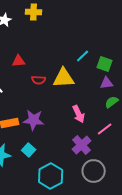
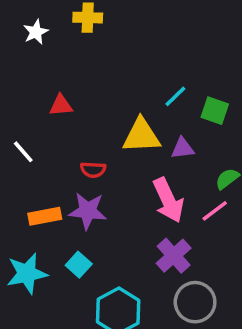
red semicircle: (39, 80) -> (93, 170), moved
purple triangle: (107, 83) -> (183, 148), moved
pink arrow: (79, 114) -> (168, 200), size x1.4
pink line: (105, 129) -> (215, 211), moved

